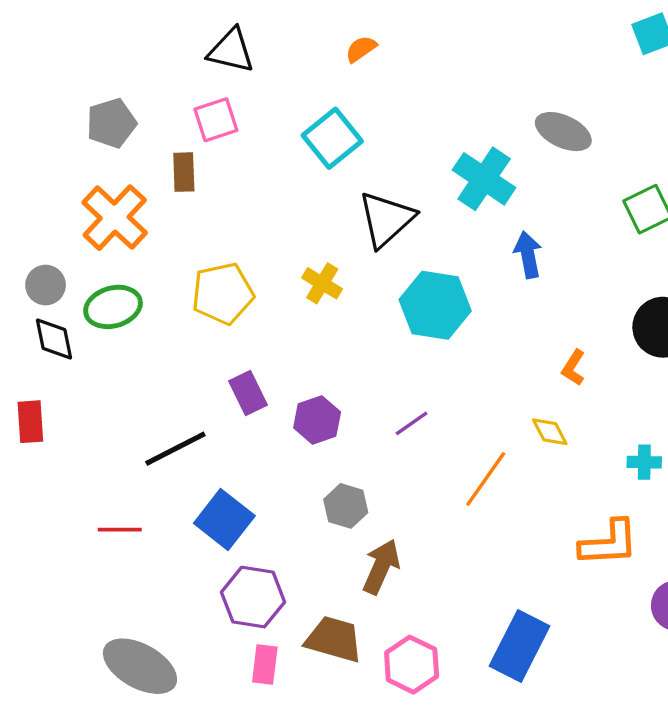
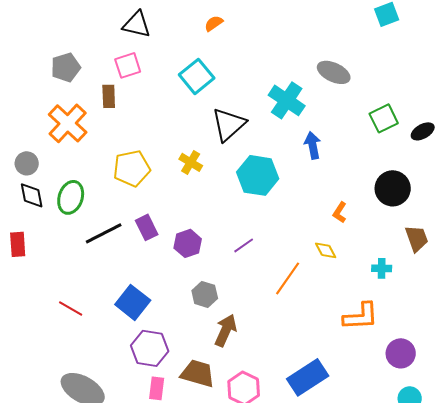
green ellipse: (113, 307) -> (71, 197), moved, turned -56
black line: (175, 449) -> (104, 233), moved
red line: (120, 530) -> (71, 308), turned 30
blue rectangle: (519, 646) -> (308, 377), turned 30

